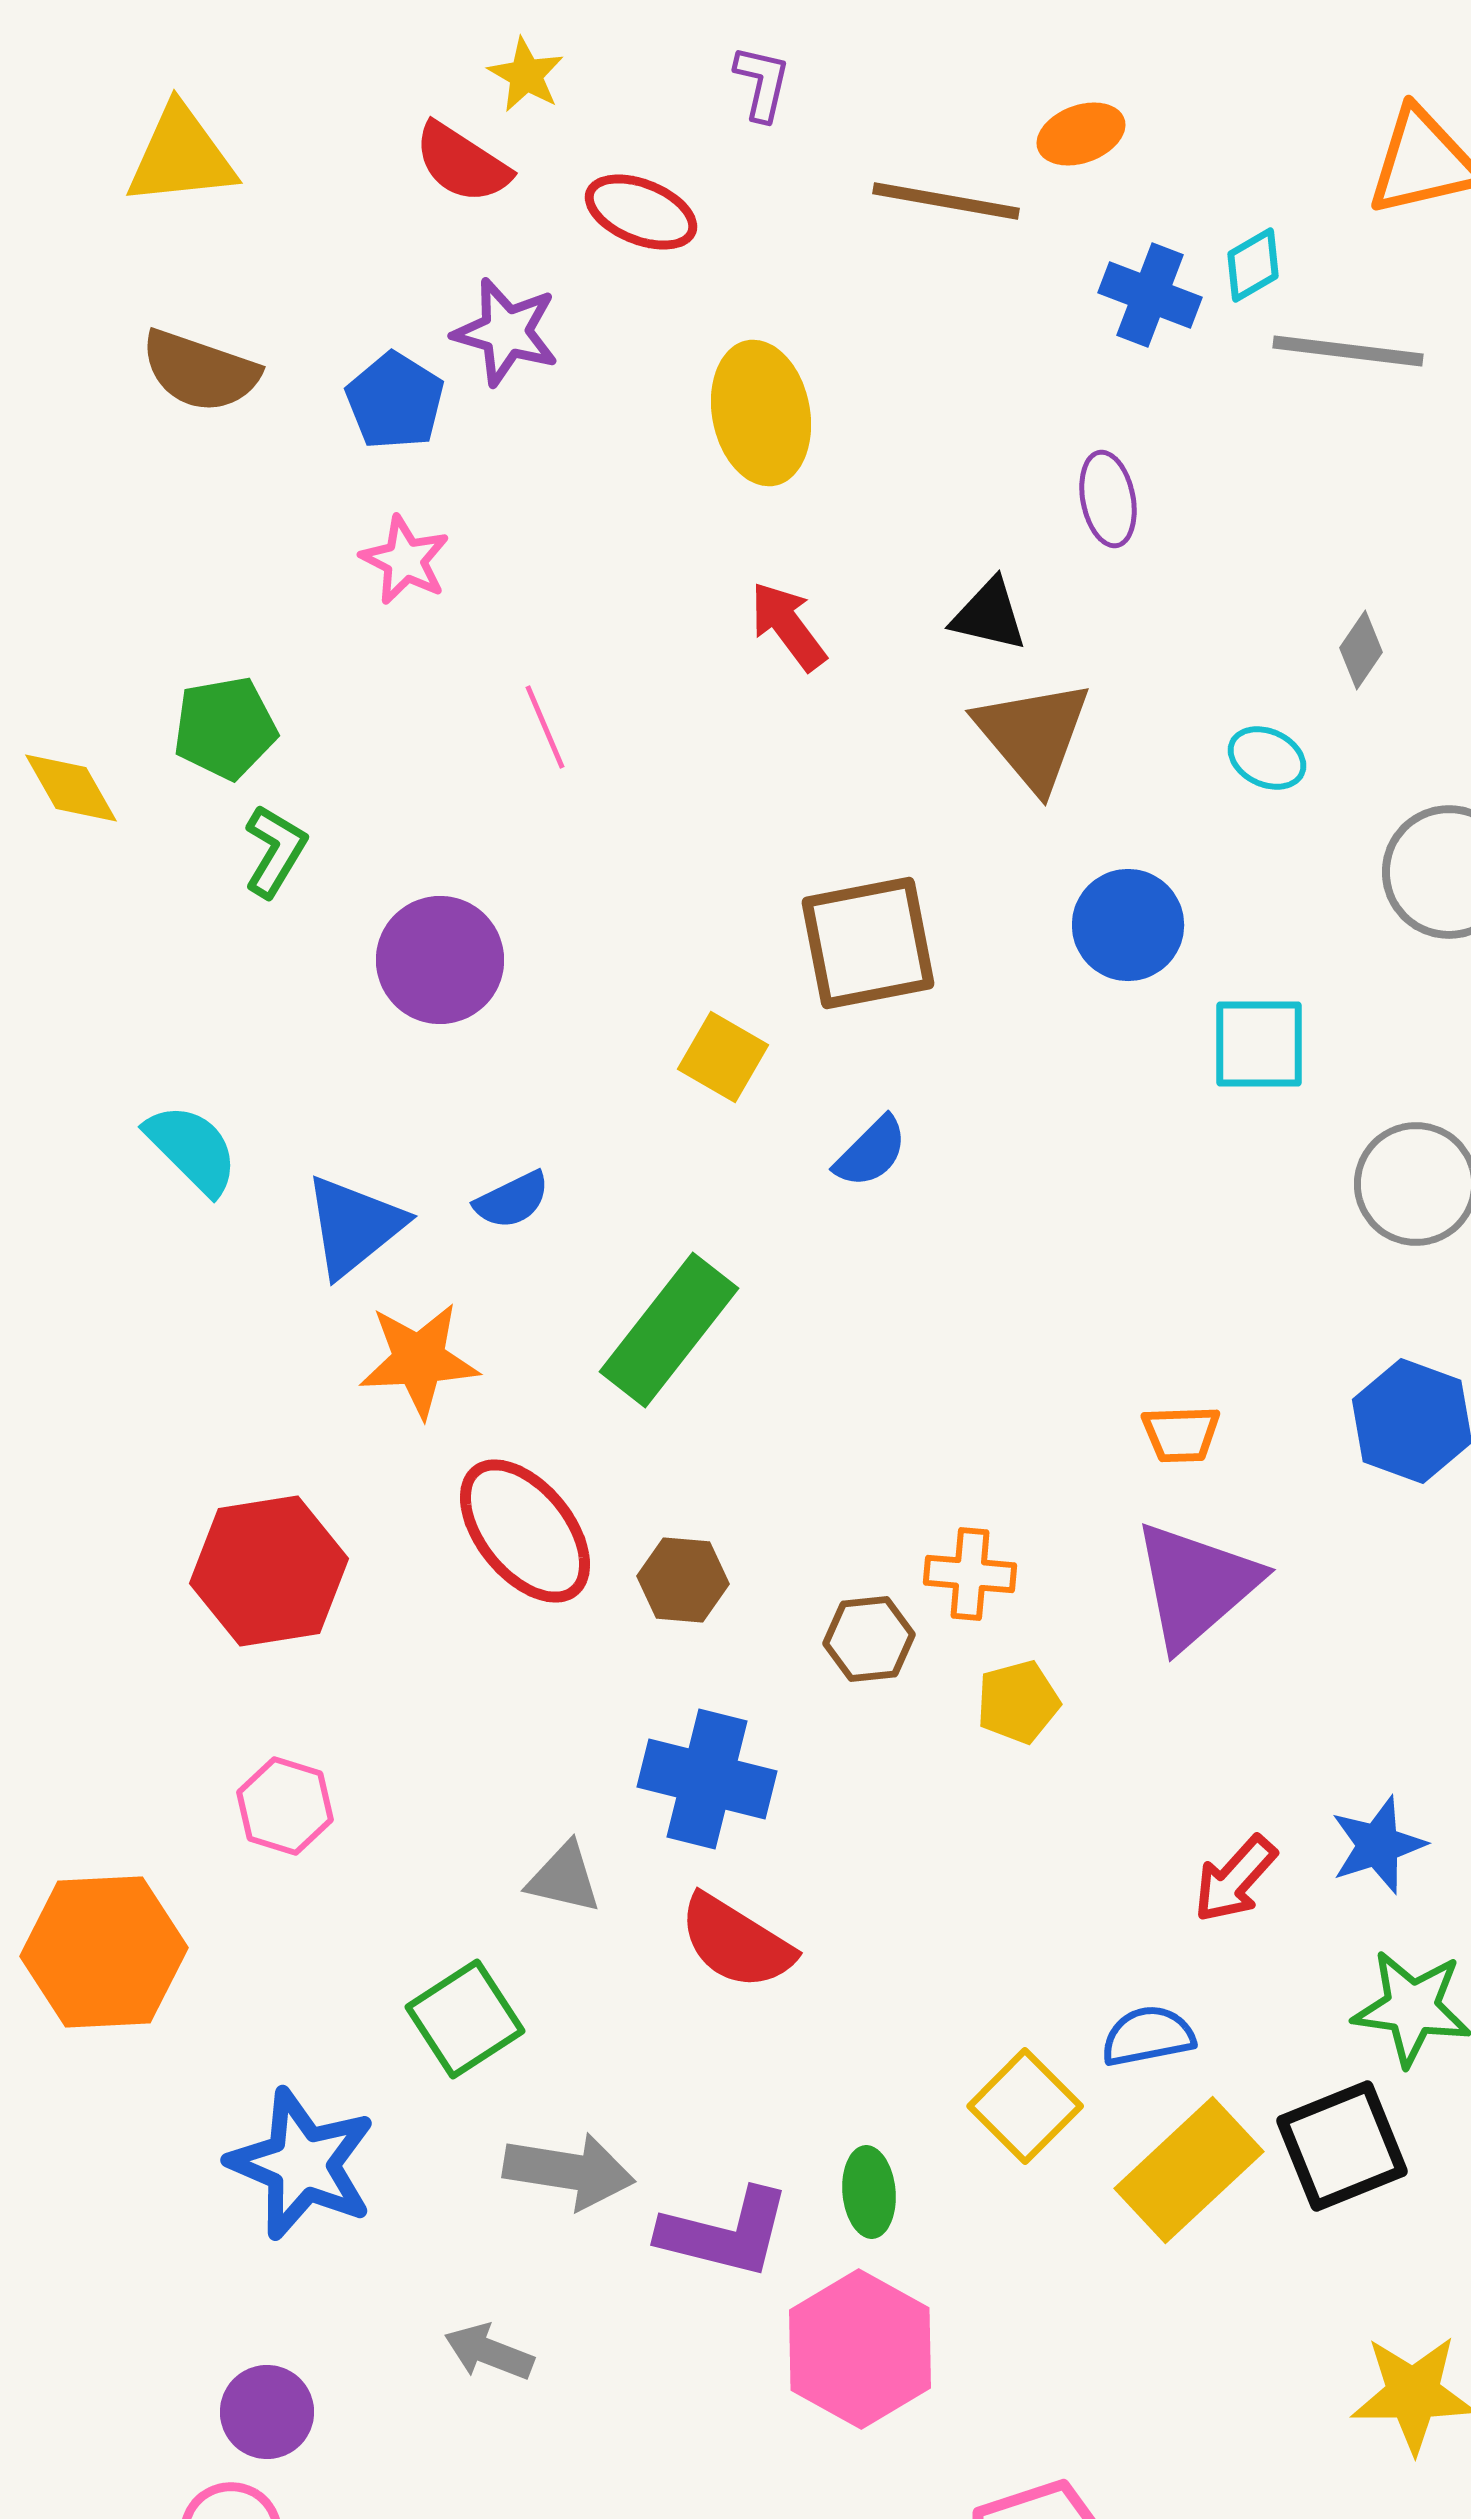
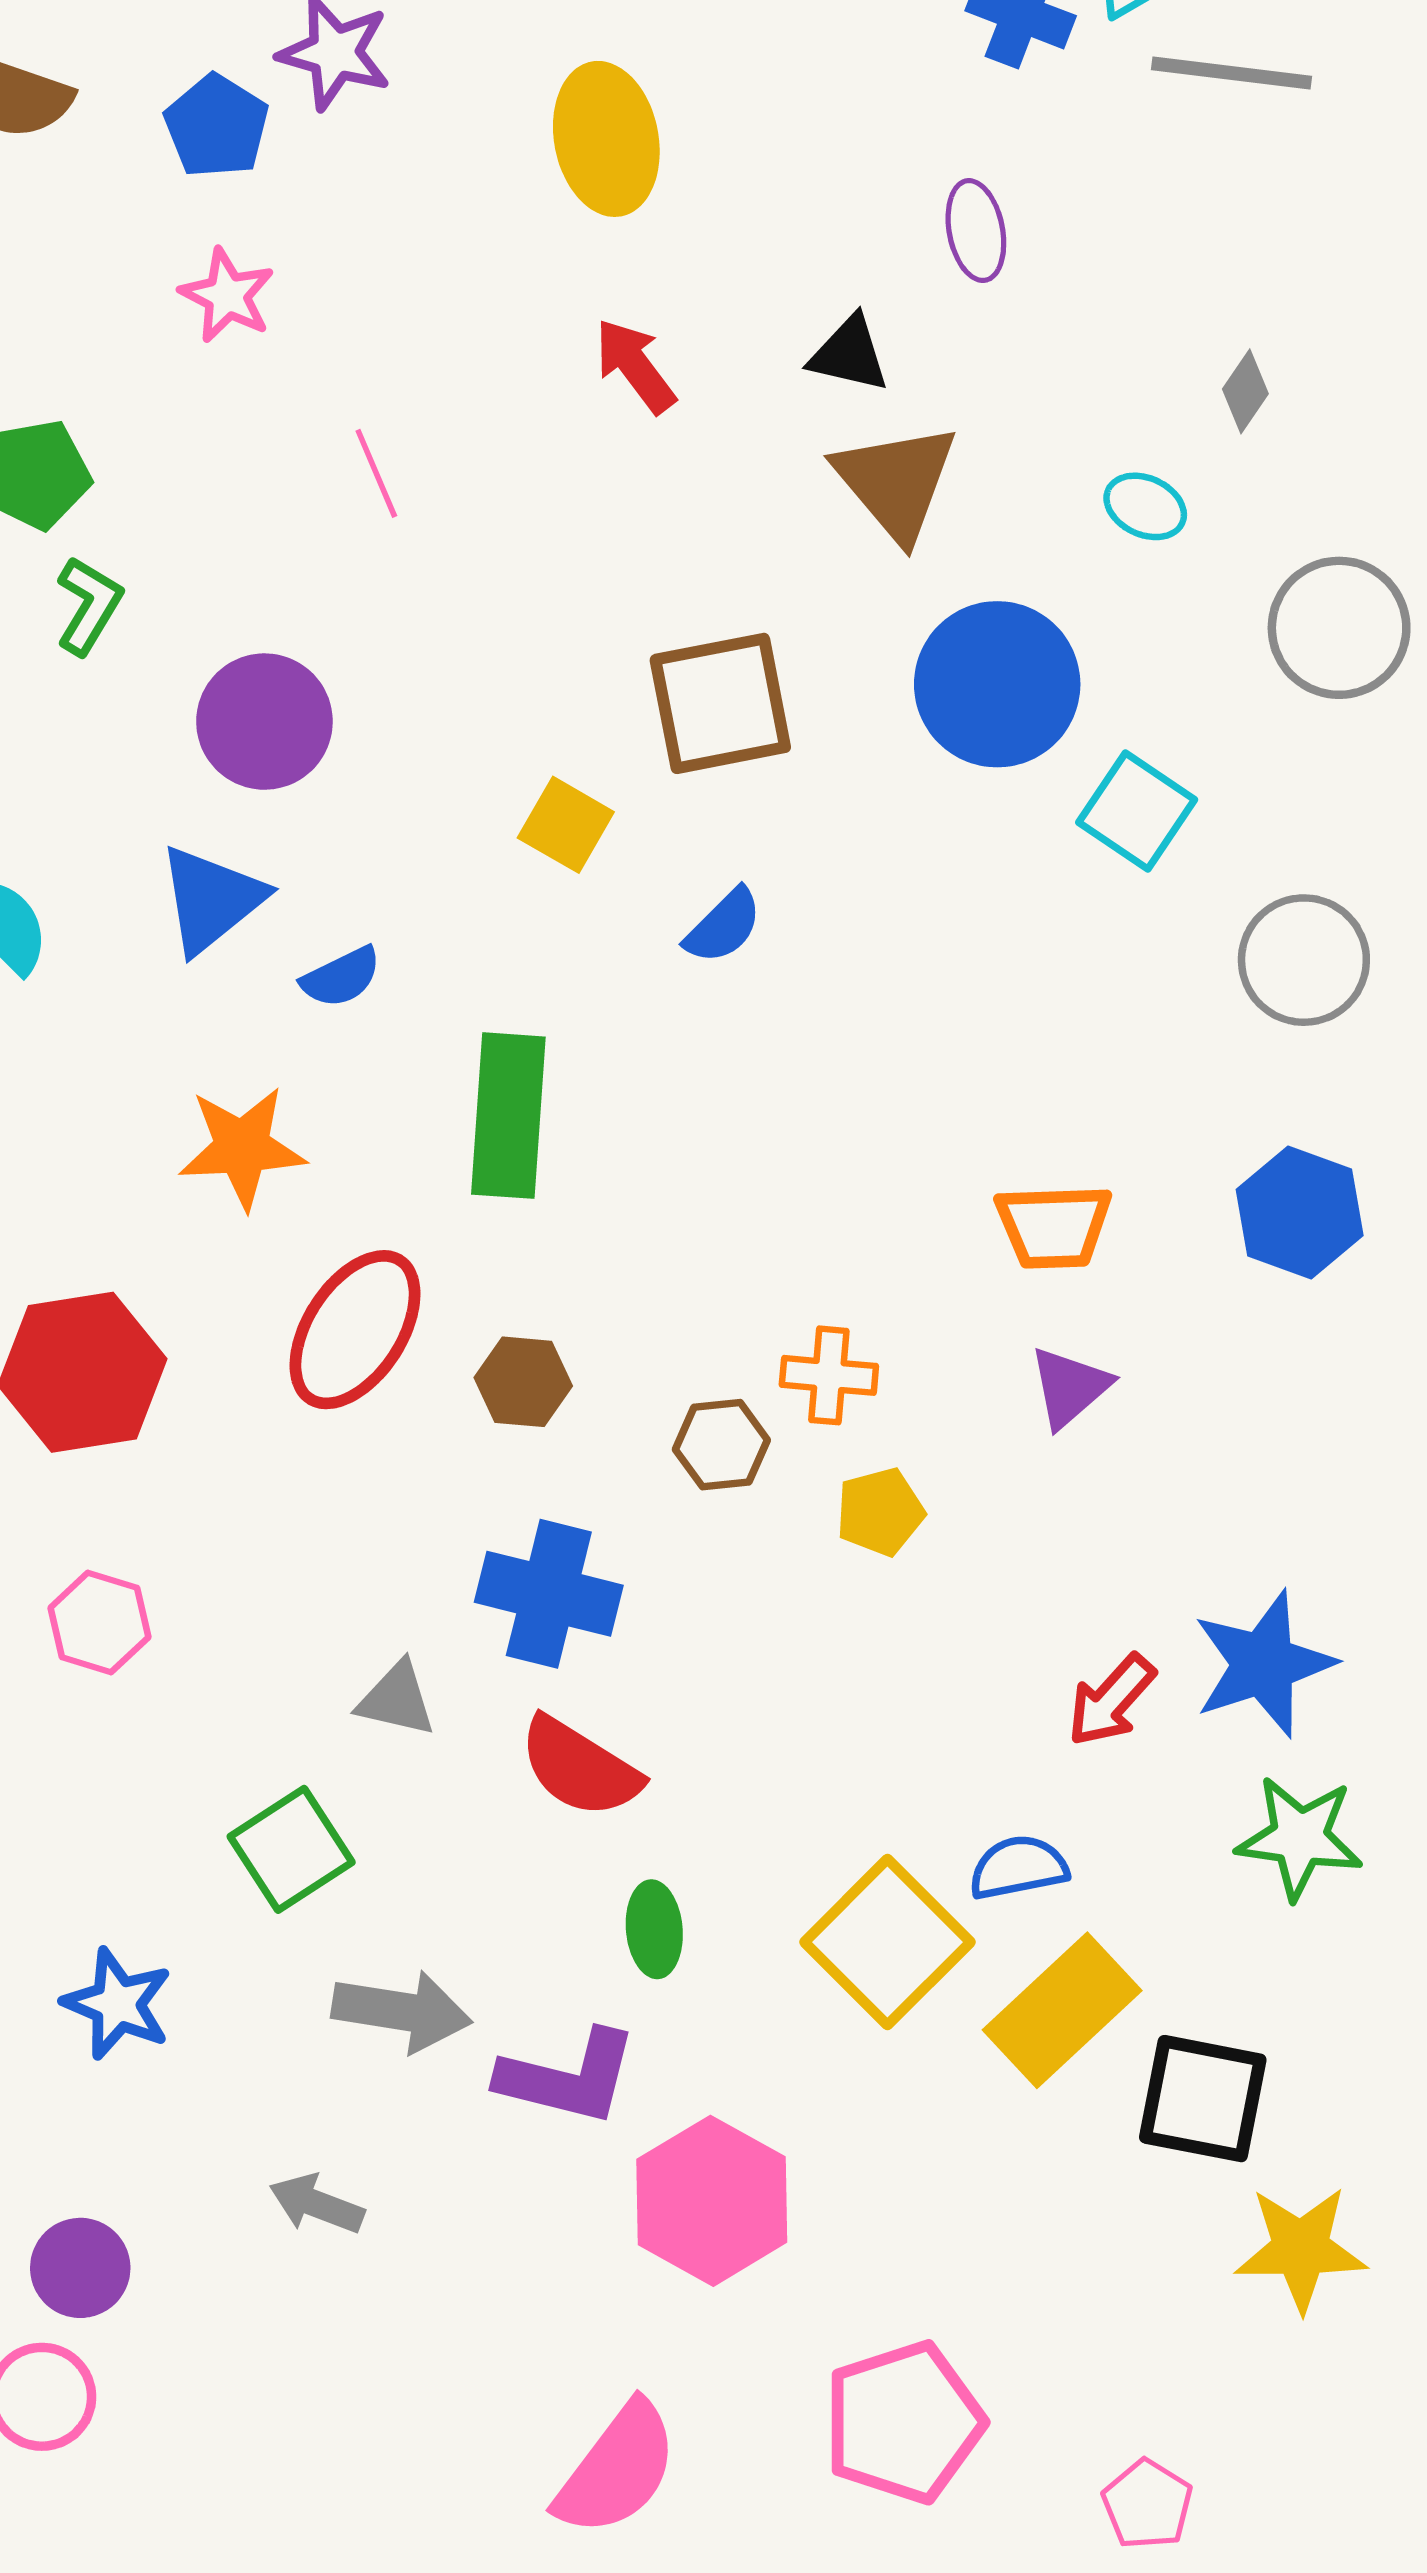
blue circle: (1128, 925) -> (997, 684), size x1.4
cyan square: (1259, 1044) -> (1137, 811), turned 34
blue triangle: (354, 1226) -> (211, 899), moved
green rectangle: (669, 1330) -> (508, 1116), turned -34
orange trapezoid: (1181, 1434) -> (1054, 1226), size x1.4
red ellipse: (525, 1531) -> (355, 1330), turned 72
purple triangle: (1196, 1585) -> (1070, 1387), size x0.6
blue star: (1378, 1845) -> (1263, 1664), size x1.4
yellow square: (1025, 2106) -> (887, 1942), size x1.4
black square: (1342, 2146) -> (1203, 2099), moved, turned 33
blue star: (302, 2164) -> (118, 2004), size x0.7
green ellipse: (869, 2192) -> (654, 1929), moved

